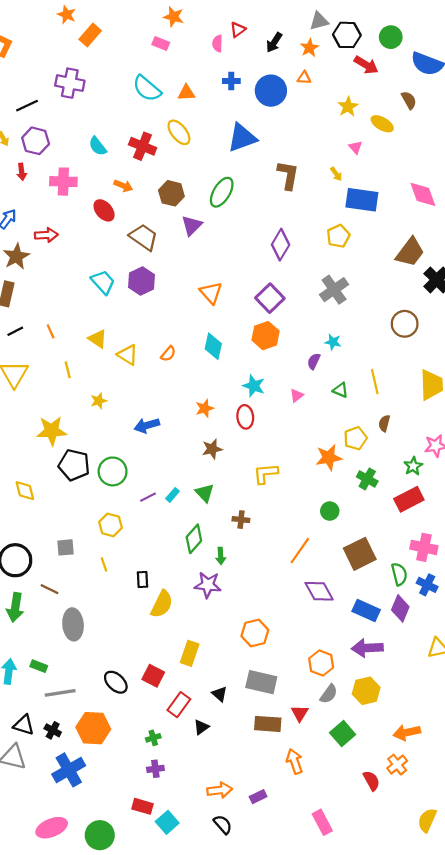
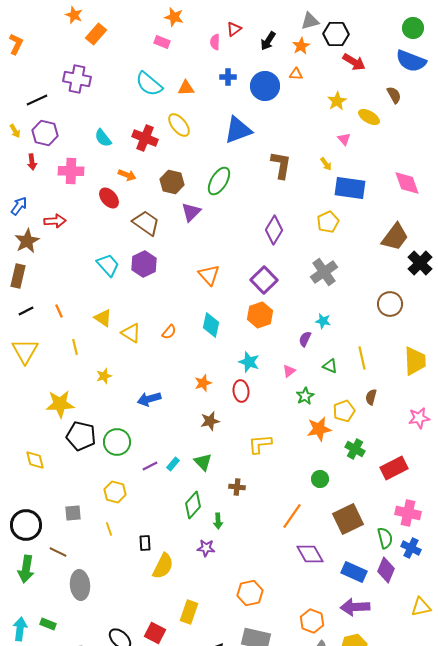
green circle: (391, 37) -> (413, 28), moved
green star: (413, 466) -> (305, 396), moved
purple star: (208, 585) -> (206, 548), size x0.7

